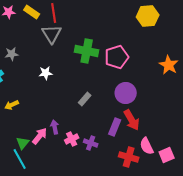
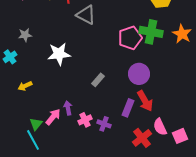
gray triangle: (52, 34) -> (86, 15), moved, turned -30
green cross: (87, 51) -> (151, 32), moved
orange star: (169, 65) -> (182, 34), moved
white star: (46, 73) -> (59, 54), size x1.6
red cross: (129, 157) -> (142, 138), turned 36

